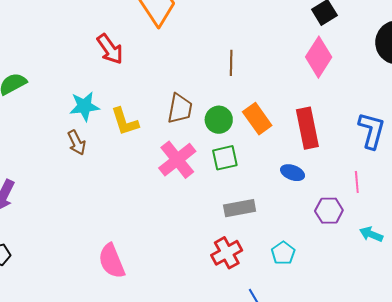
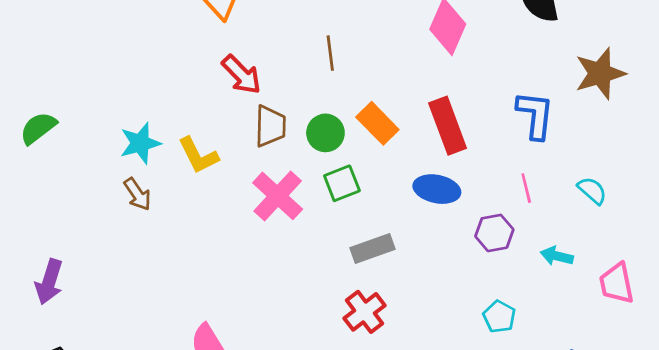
red arrow: (110, 49) -> (242, 75), moved
blue ellipse: (293, 173) -> (437, 189), size x1.4
cyan pentagon: (283, 253) -> (499, 317), moved

